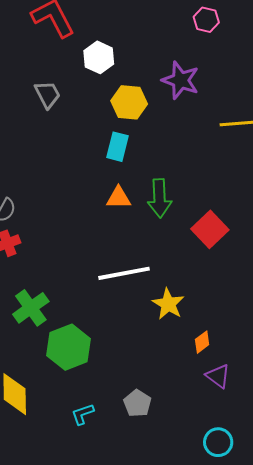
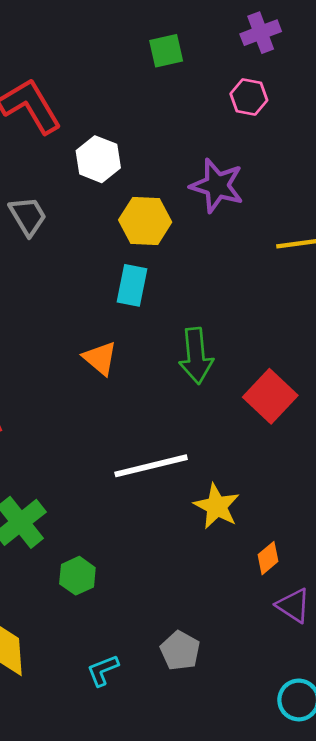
orange triangle: (118, 198) -> (100, 358), moved, turned 44
green hexagon: (69, 347) -> (77, 576), size x0.6

